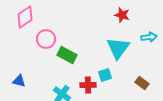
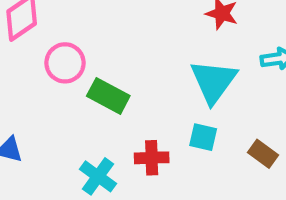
cyan square: (105, 75) -> (203, 137), moved, turned 32

